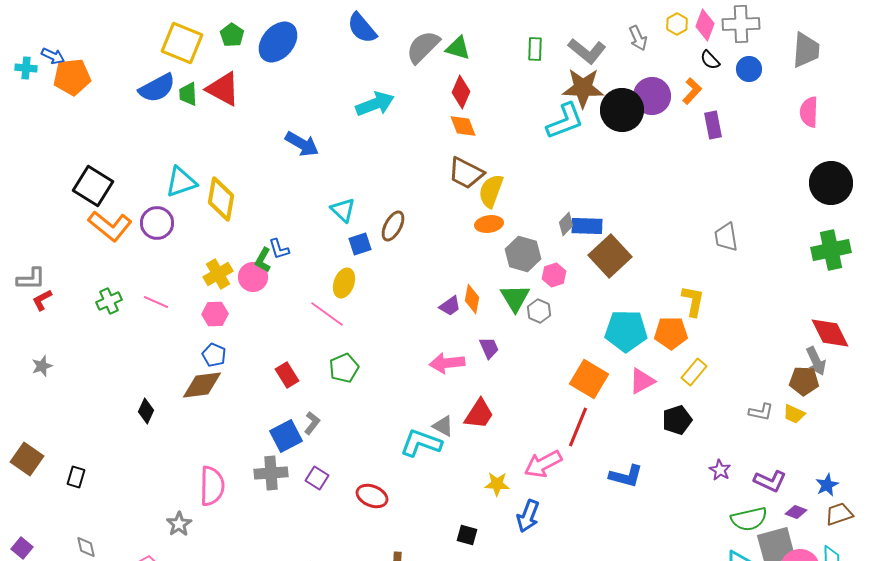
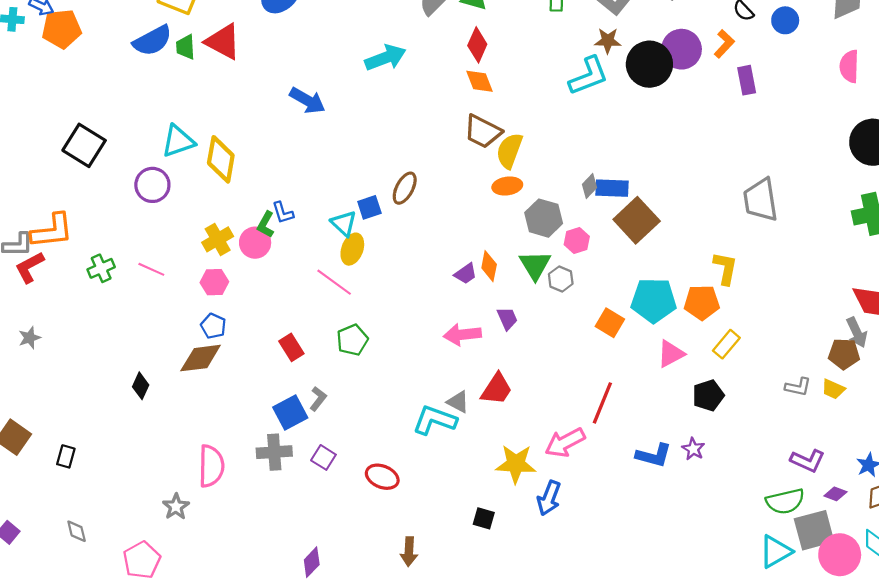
brown star: (583, 88) -> (608, 41), size x0.6
cyan triangle: (343, 210) -> (344, 223), moved
orange L-shape: (110, 226) -> (52, 231), moved, turned -45
gray trapezoid: (726, 237) -> (761, 200), size x1.4
red L-shape: (42, 300) -> (30, 267), size x1.4
orange square: (589, 379) -> (610, 323), moved, size x0.7
purple star: (720, 470) -> (693, 449), moved
yellow star: (497, 484) -> (516, 464), size x1.5

